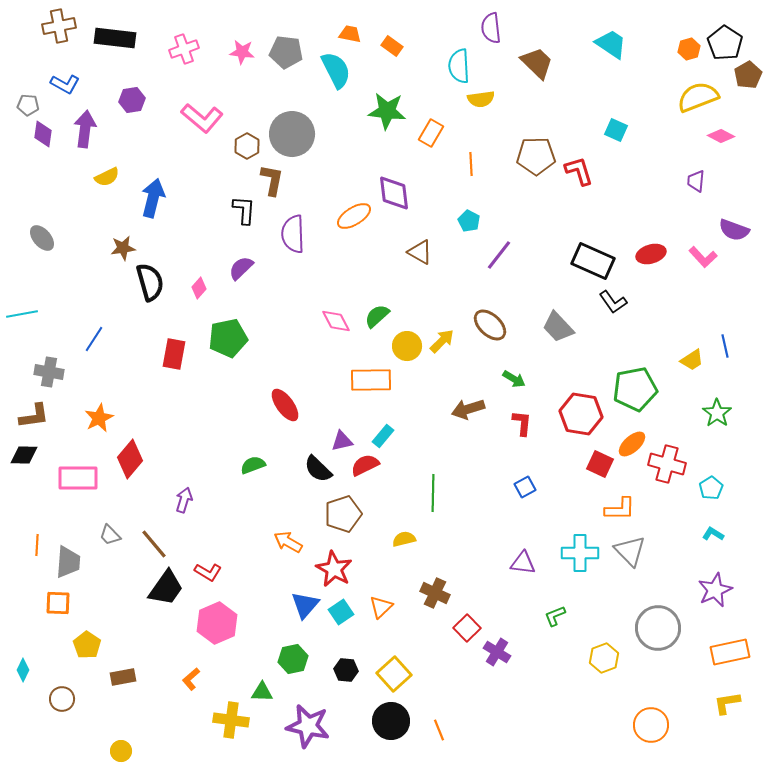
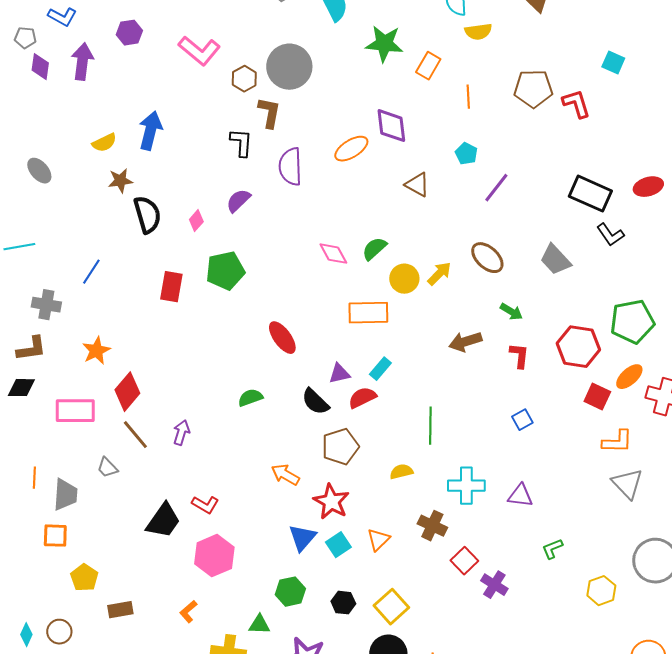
yellow semicircle: (107, 177) -> (104, 143), moved
brown line: (154, 544) -> (135, 435), moved
cyan cross: (580, 553) -> (466, 486), moved
cyan diamond: (23, 670) -> (26, 635), moved

